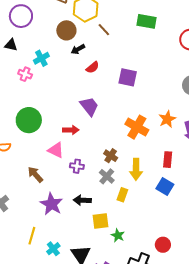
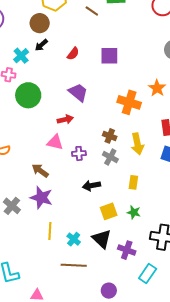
brown line: (104, 30) -> (92, 11), moved
black arrow: (78, 49) -> (41, 45), moved
green circle: (29, 120) -> (28, 95), moved
yellow rectangle: (122, 195) -> (133, 182), moved
purple star: (51, 204) -> (41, 198), moved
yellow square: (101, 221) -> (109, 211), moved

